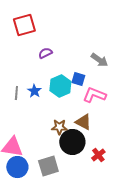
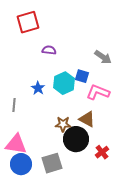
purple semicircle: (45, 53) -> (49, 50), turned 32
gray line: (16, 93) -> (14, 105), moved

